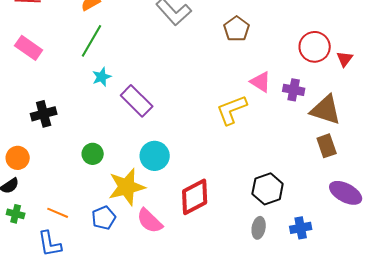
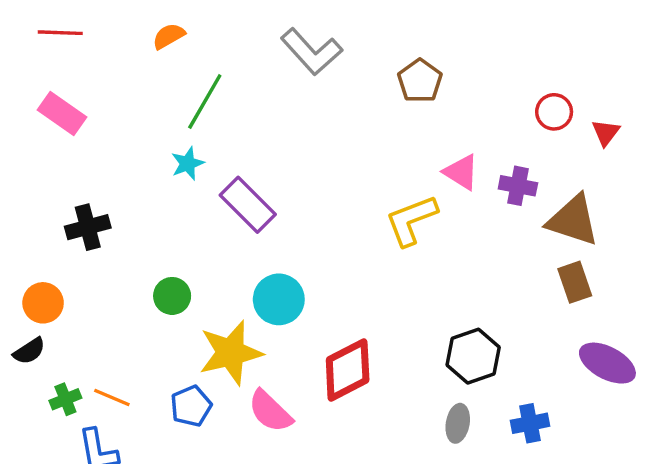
green line: (92, 41) -> (205, 102), moved
red circle: (315, 47) -> (554, 112), size x0.7
green cross: (16, 214) -> (65, 399), moved, turned -36

